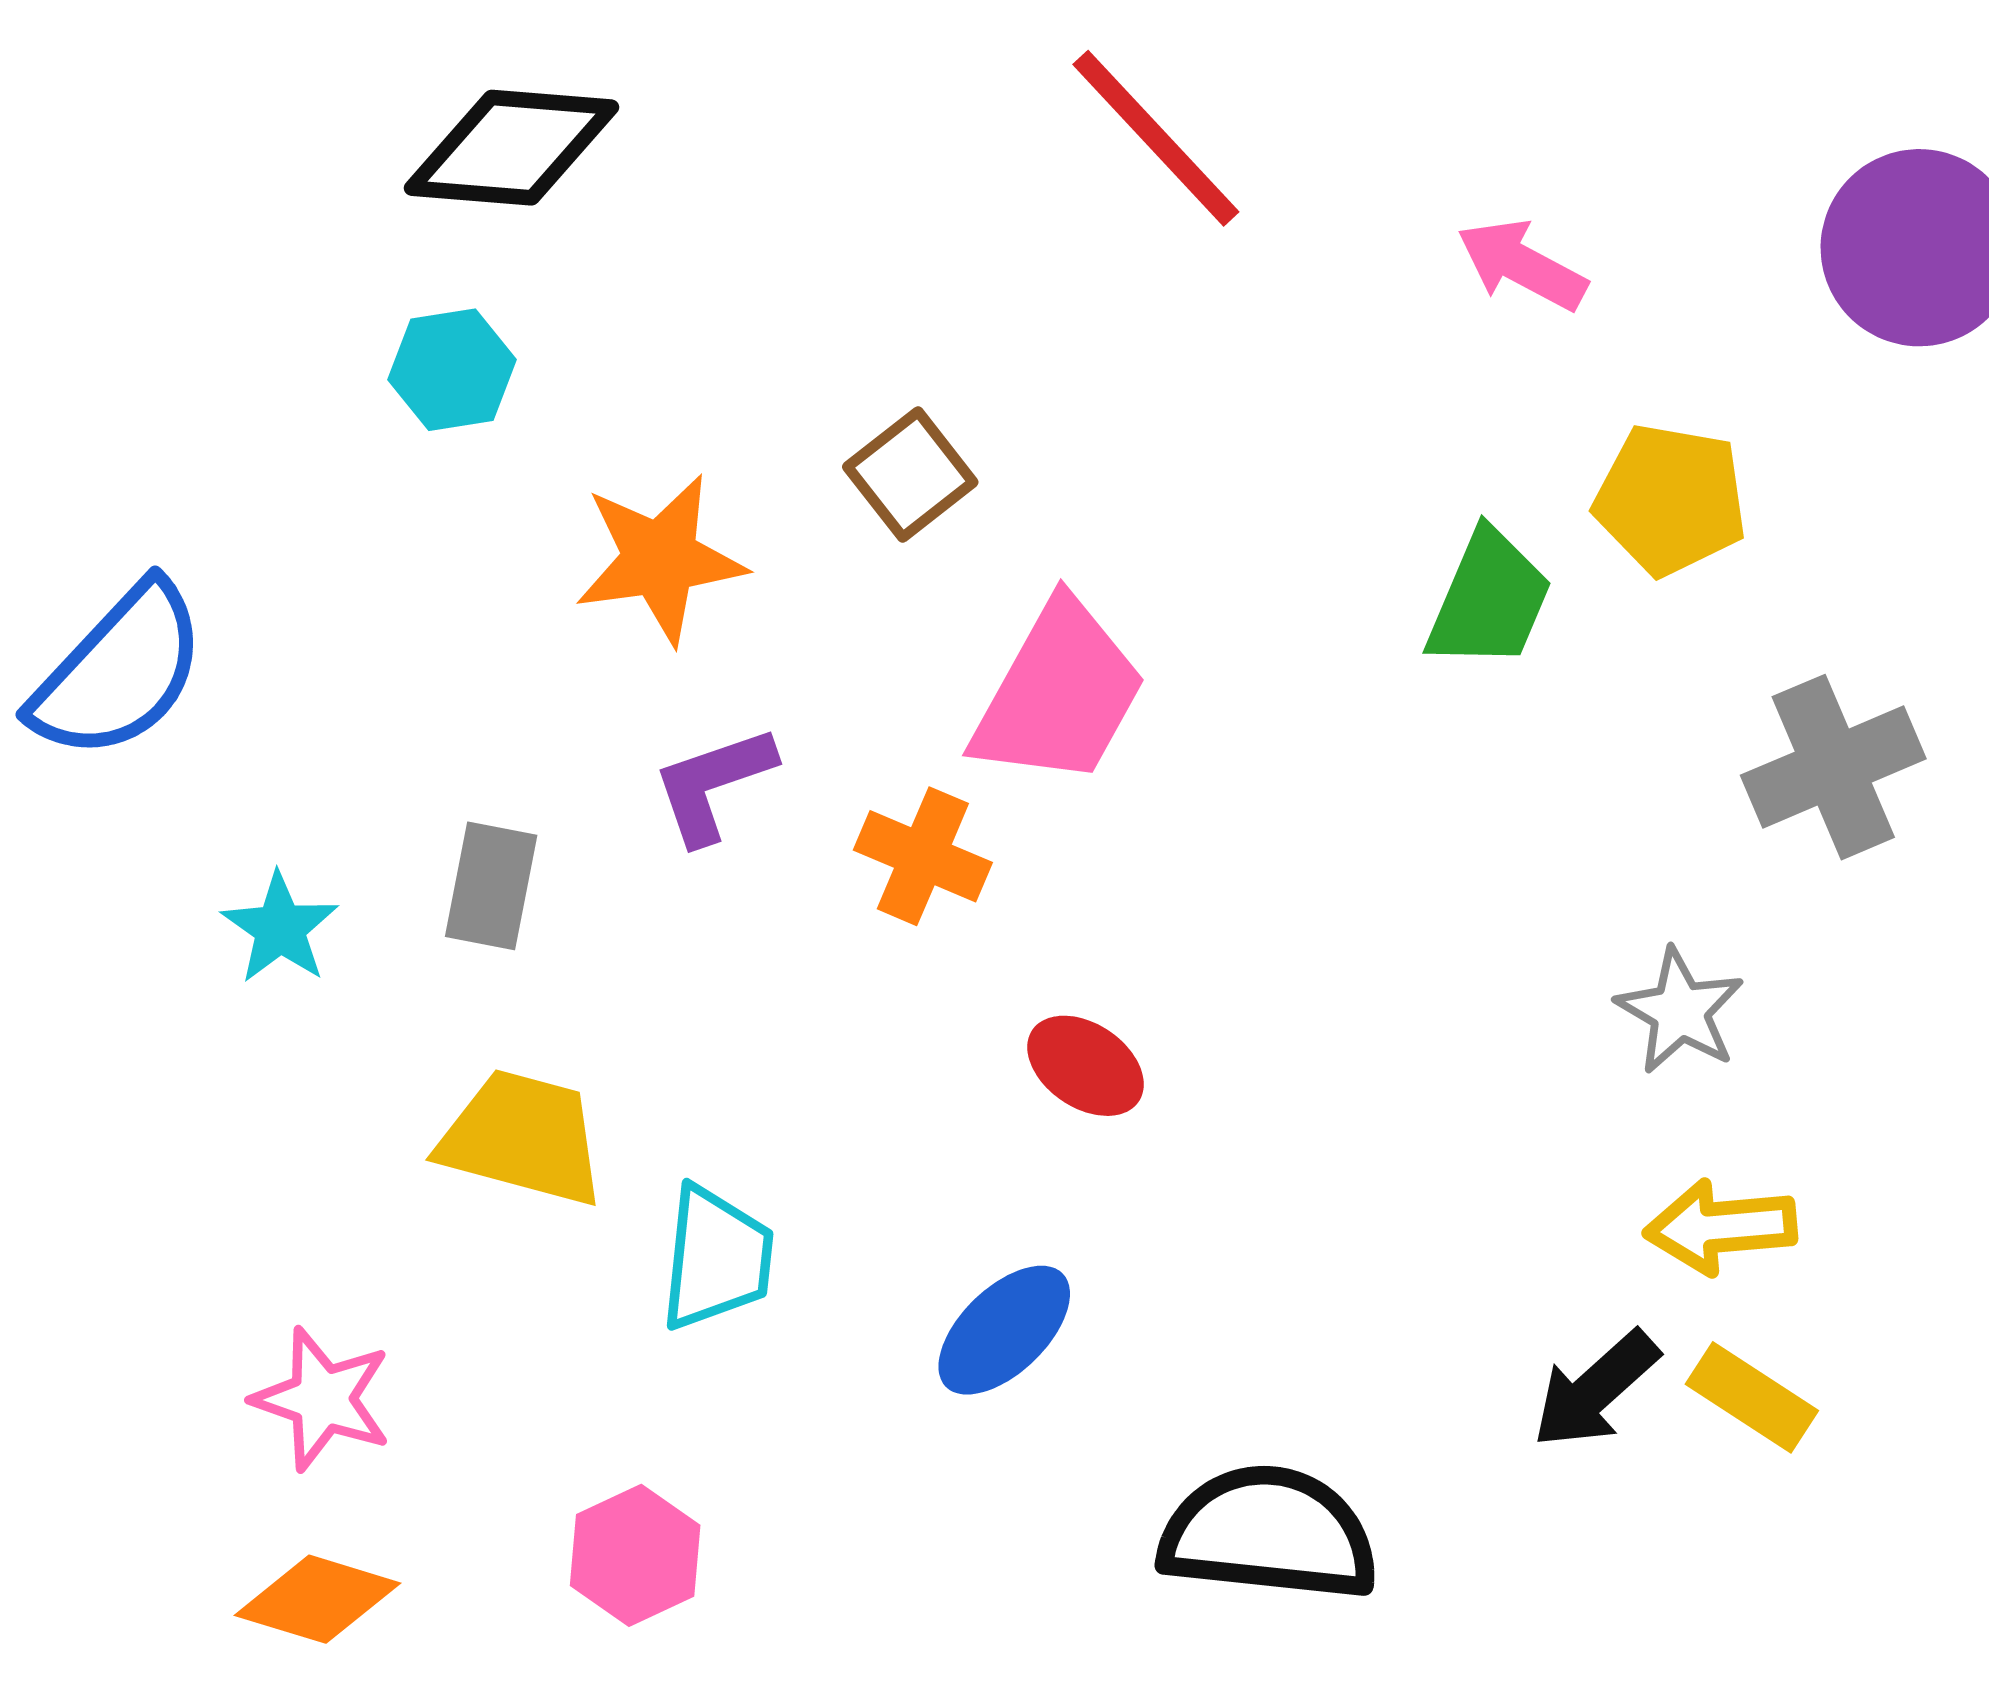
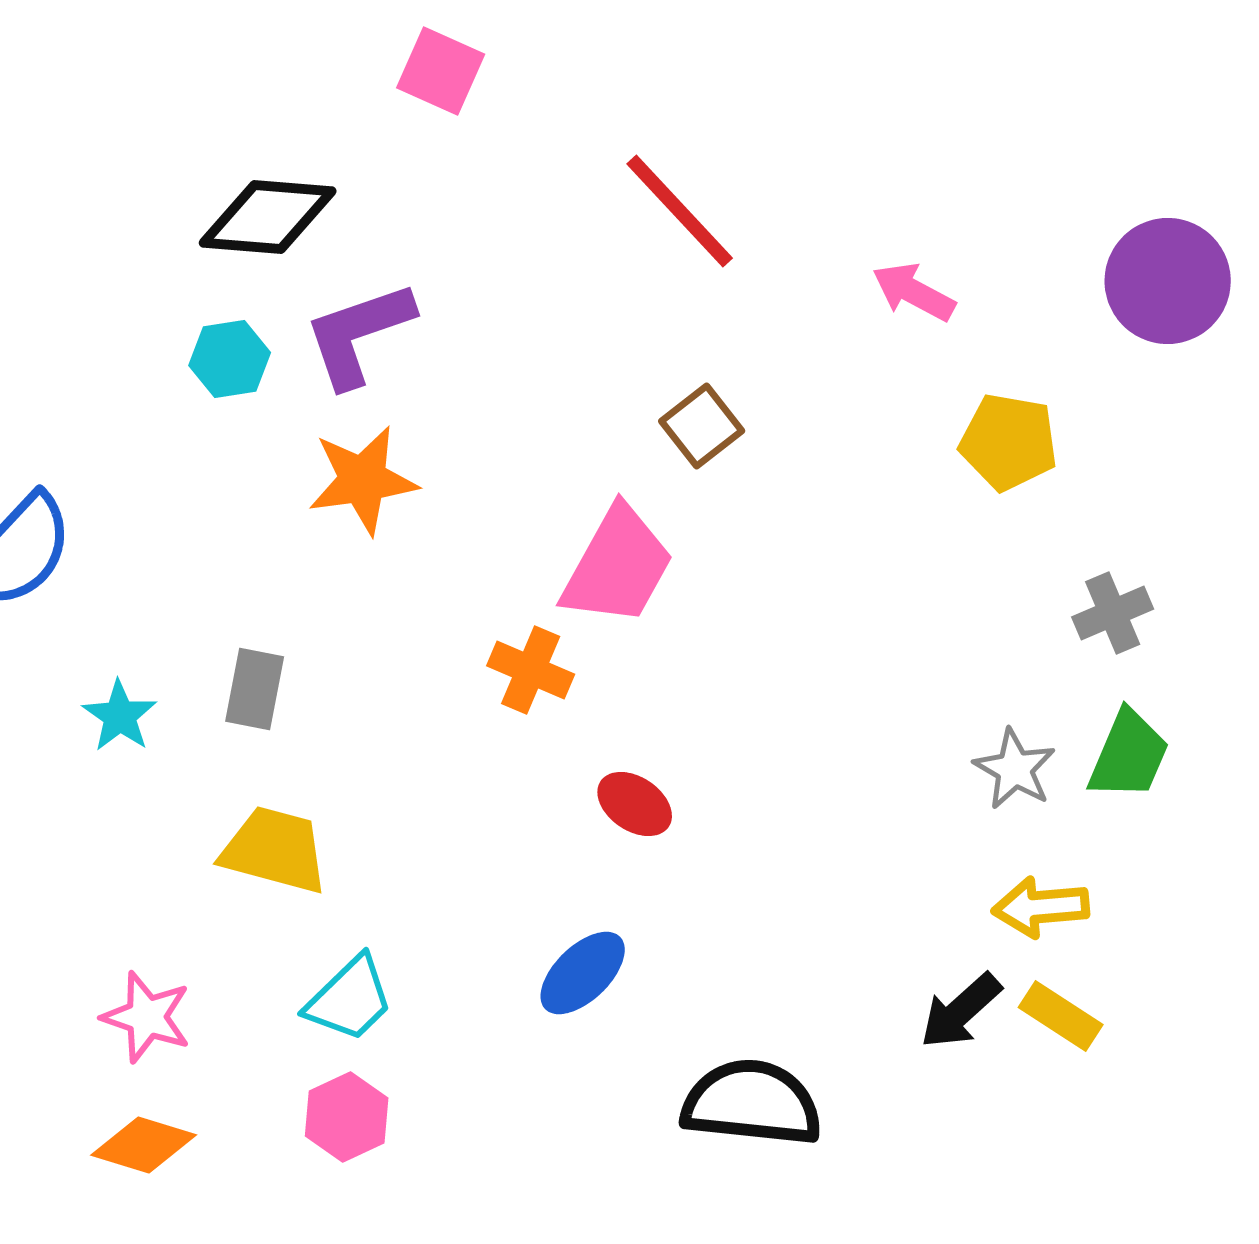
brown square: (910, 475) -> (702, 426), moved
green trapezoid: (1489, 600) -> (1129, 755), moved
gray cross: (1833, 767) -> (1113, 613), size x0.7
purple L-shape: (713, 784) -> (359, 334), moved, size x1.4
cyan trapezoid: (716, 1258) -> (350, 999), moved, turned 40

